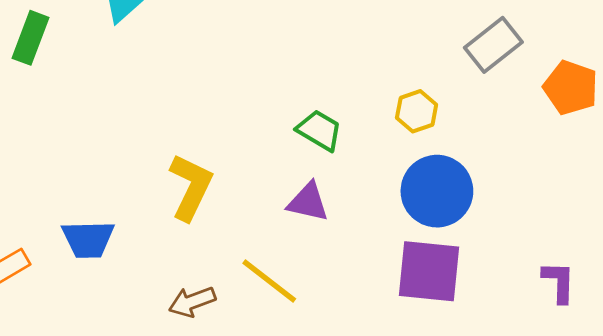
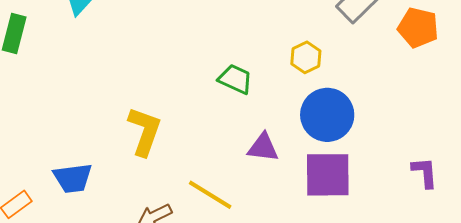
purple triangle: (308, 202) -> (263, 147), moved

